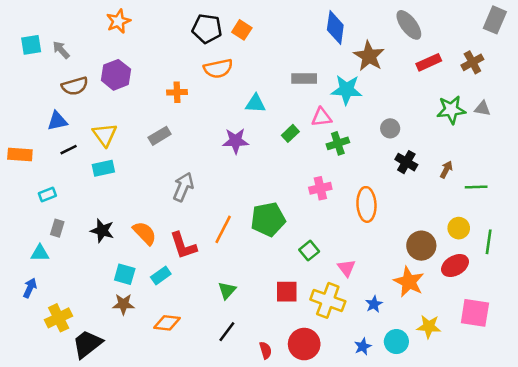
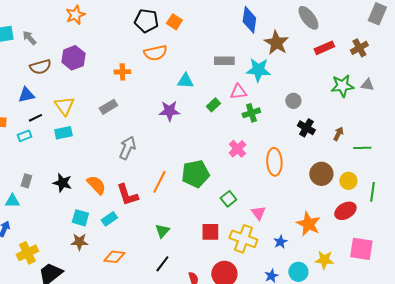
pink cross: (320, 188) -> (237, 149), turned -30
cyan rectangle: (47, 194) -> (24, 136), moved
brown circle: (421, 246) -> (321, 174), moved

